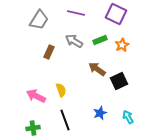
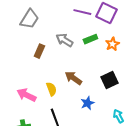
purple line: (76, 13) -> (82, 12), moved
brown arrow: (97, 69) -> (73, 78), moved
blue star: (100, 113) -> (87, 103), moved

